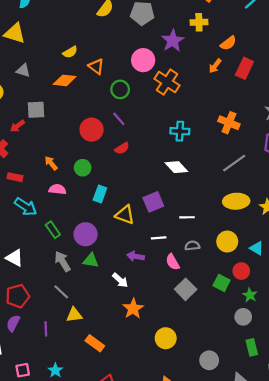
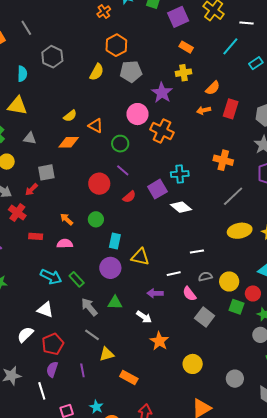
orange arrow: (215, 66) -> (204, 110), turned 48
pink semicircle: (57, 189) -> (65, 244), moved
purple square: (153, 202) -> (157, 189), moved
cyan arrow: (26, 207) -> (51, 277), moved
purple circle: (86, 234) -> (110, 268), moved
yellow circle: (227, 242) -> (229, 281), moved

